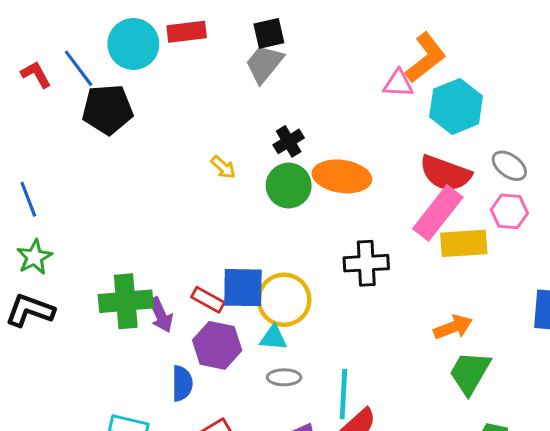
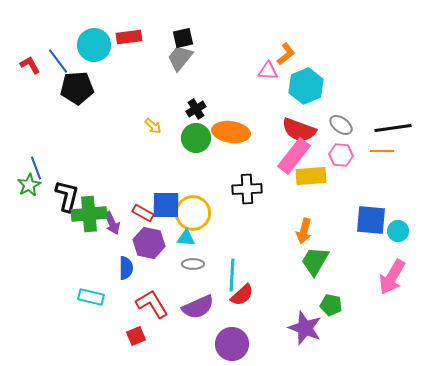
orange L-shape: (426, 58) -> (286, 54), size x0.7
blue line: (28, 199) -> (36, 168), moved
black L-shape: (30, 310) -> (67, 196), moved, turned 84
orange arrow: (453, 327) -> (304, 231), turned 125

